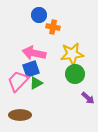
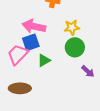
yellow star: (72, 54) -> (72, 27), size x0.7
green triangle: (36, 83) -> (44, 60), moved

